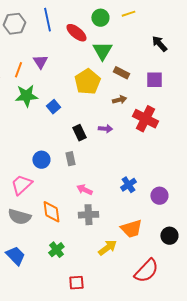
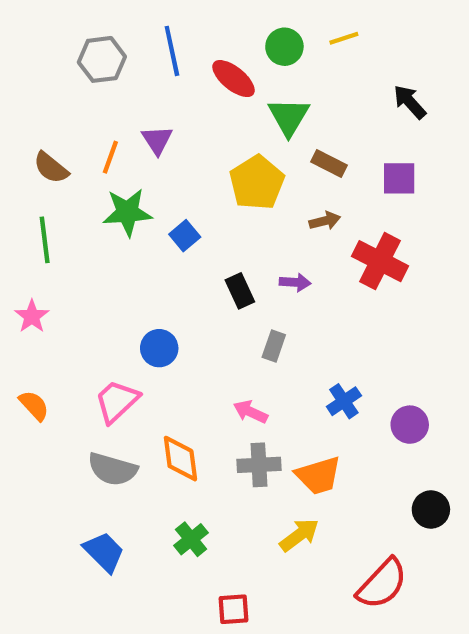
gray rectangle: (70, 159) -> (274, 346), moved, turned 32
orange trapezoid: (131, 229) -> (318, 476), moved

